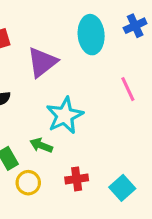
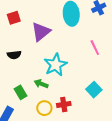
yellow circle: (28, 183) -> (44, 108), moved
cyan square: (122, 188) -> (94, 90), moved

